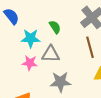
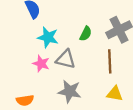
green semicircle: (55, 27) -> (86, 34), moved, turned 48

